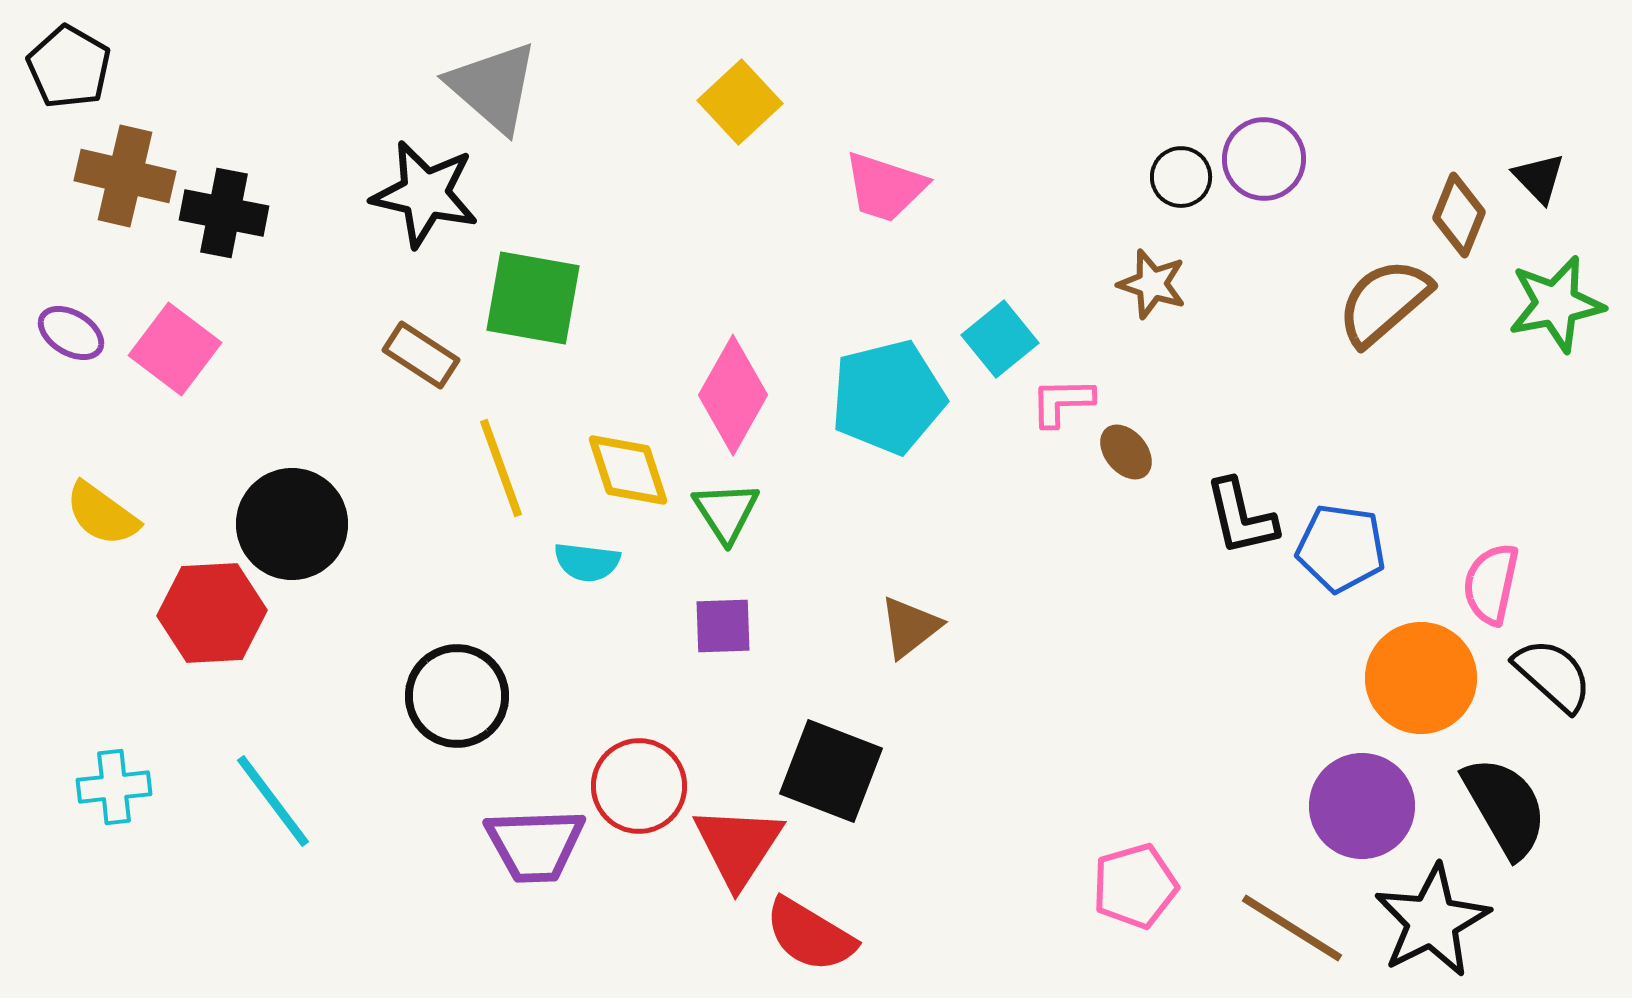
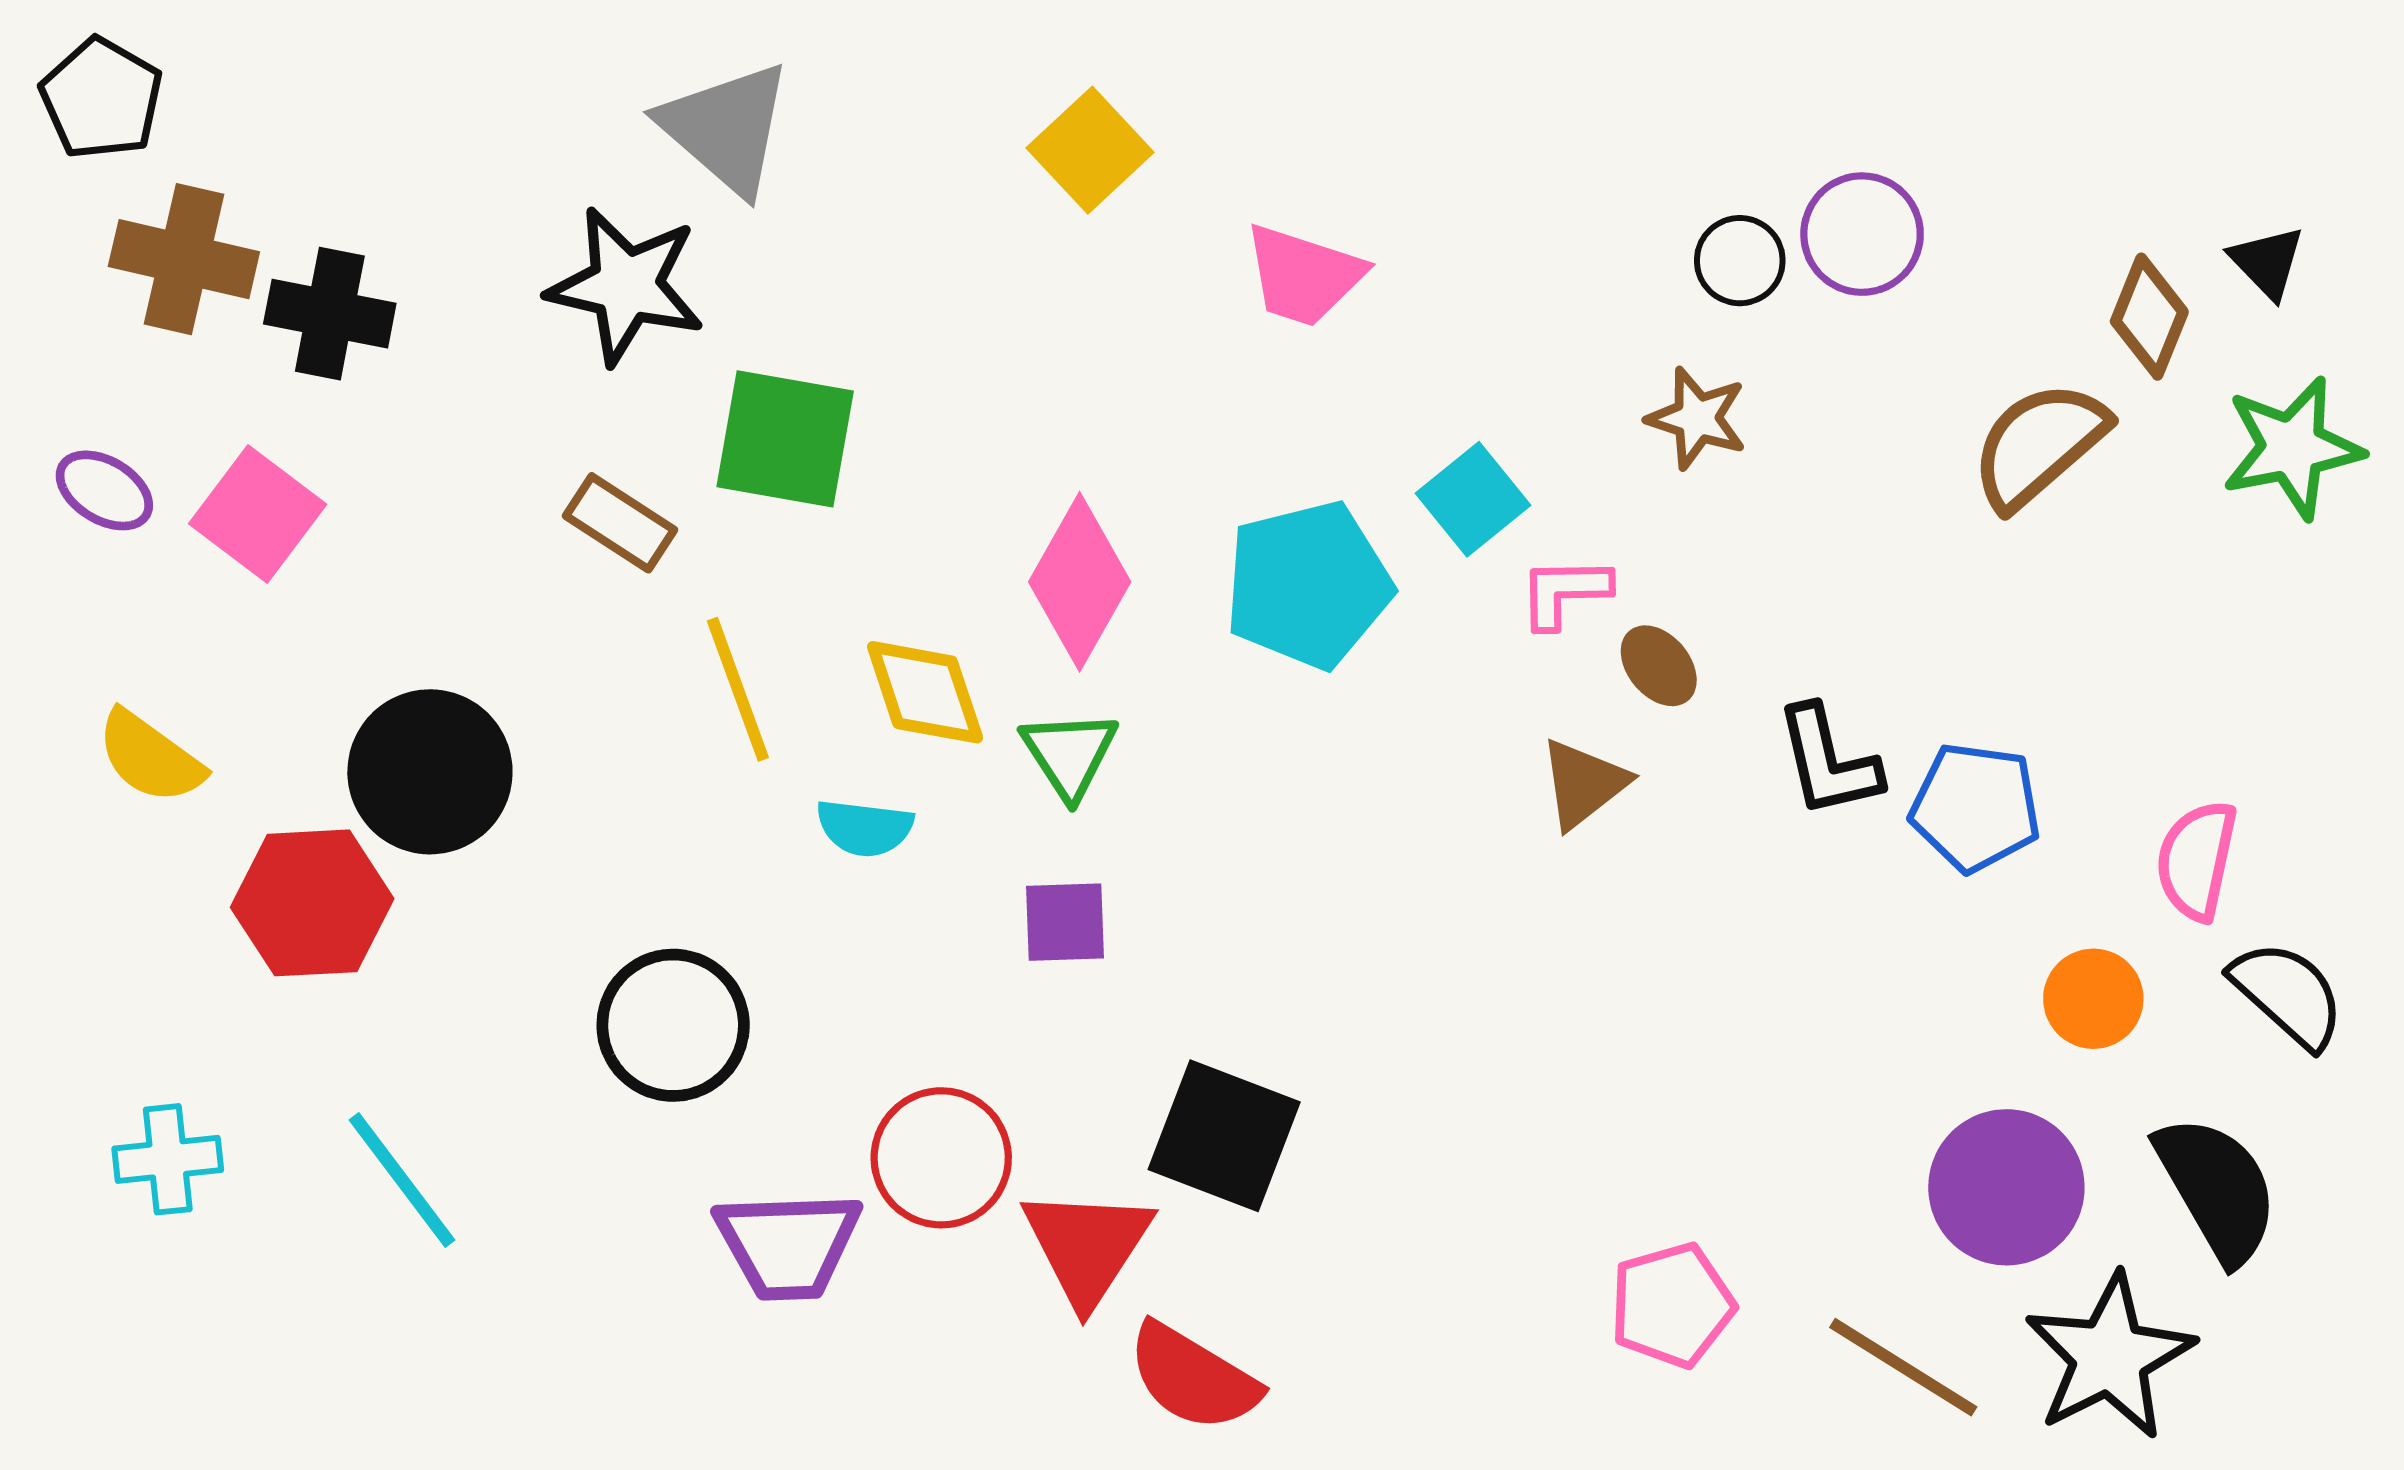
brown triangle: (910, 627) -> (1584, 784), moved
orange circle: (1421, 678) -> (2093, 999), size x0.6

